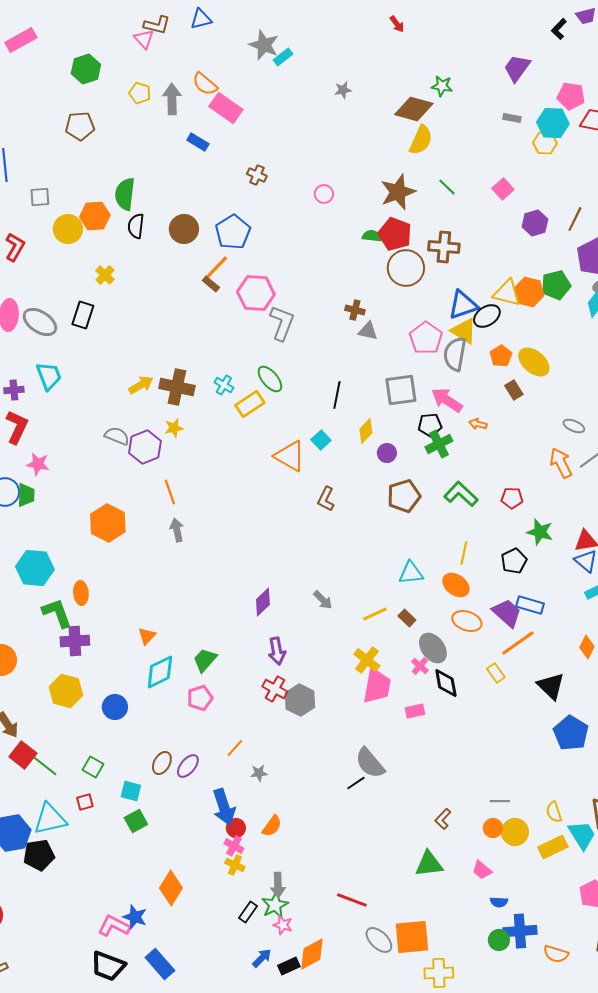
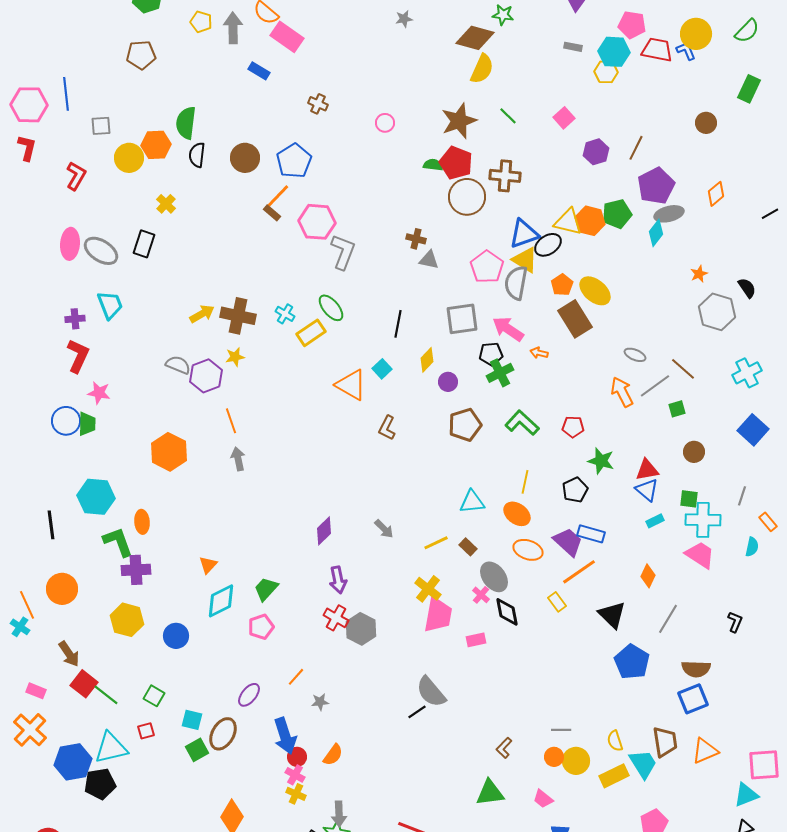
brown rectangle: (514, 390) -> (575, 319), size x1.8
brown ellipse: (162, 763) -> (223, 734), moved, size x1.4

